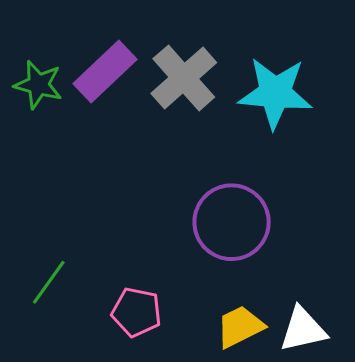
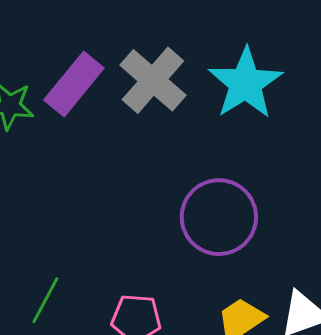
cyan star: (275, 93) -> (246, 83), turned -30

